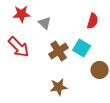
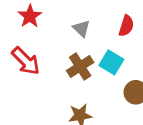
red star: (22, 14) -> (30, 16), turned -30
gray triangle: (45, 23) -> (81, 28), moved

